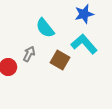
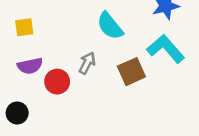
brown square: (60, 60) -> (131, 72), turned 36

